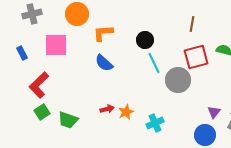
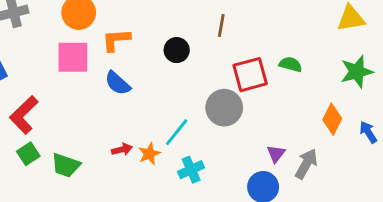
brown line: (192, 24) -> (221, 26), moved
pink square: (56, 45) -> (73, 57), moved
cyan line: (154, 63) -> (177, 132), moved, turned 65

